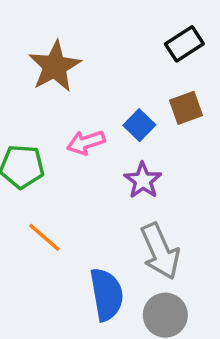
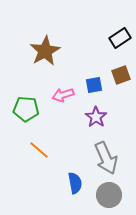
blue square: (139, 125) -> (94, 85), turned 36
blue semicircle: (107, 294) -> (75, 183), size x0.7

